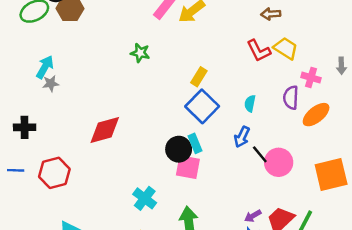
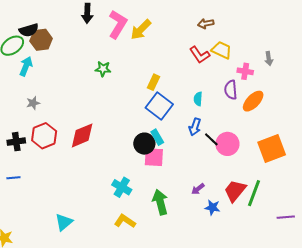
cyan arrow: (45, 67) -> (26, 66), moved
red hexagon: (54, 173) -> (44, 136), moved
purple arrow: (253, 216) -> (198, 189), moved

